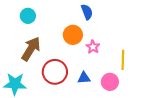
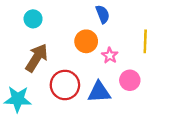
yellow line: (123, 60) -> (145, 41), moved
blue triangle: (84, 78) -> (99, 92), size x1.5
pink circle: (110, 82) -> (130, 80), moved

